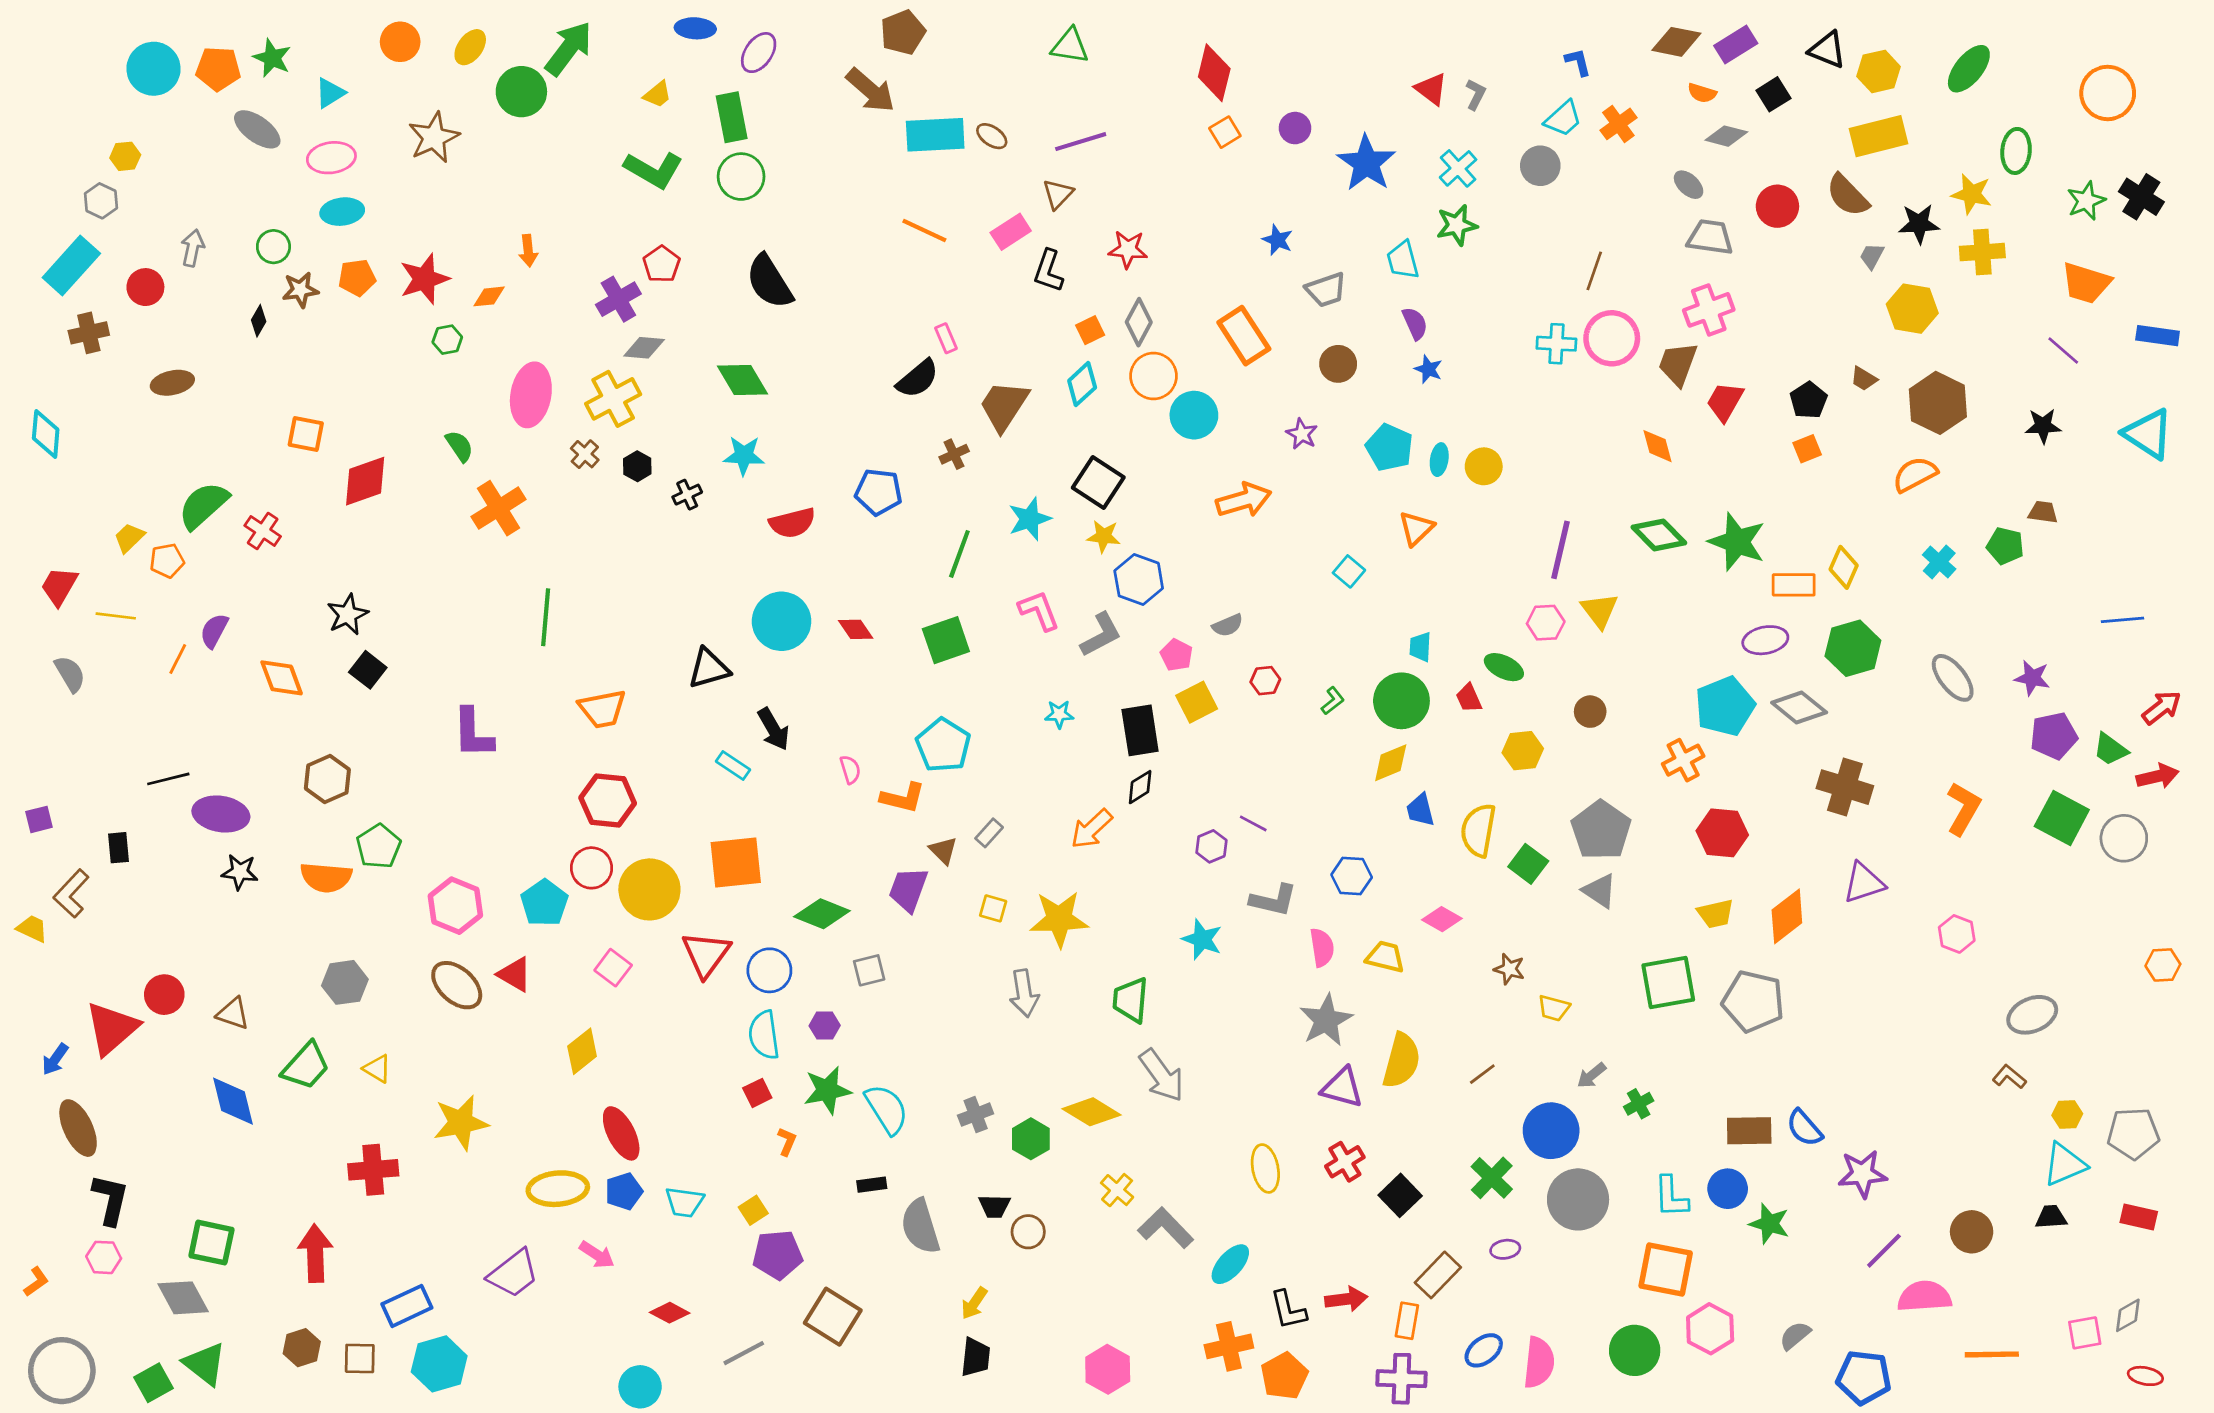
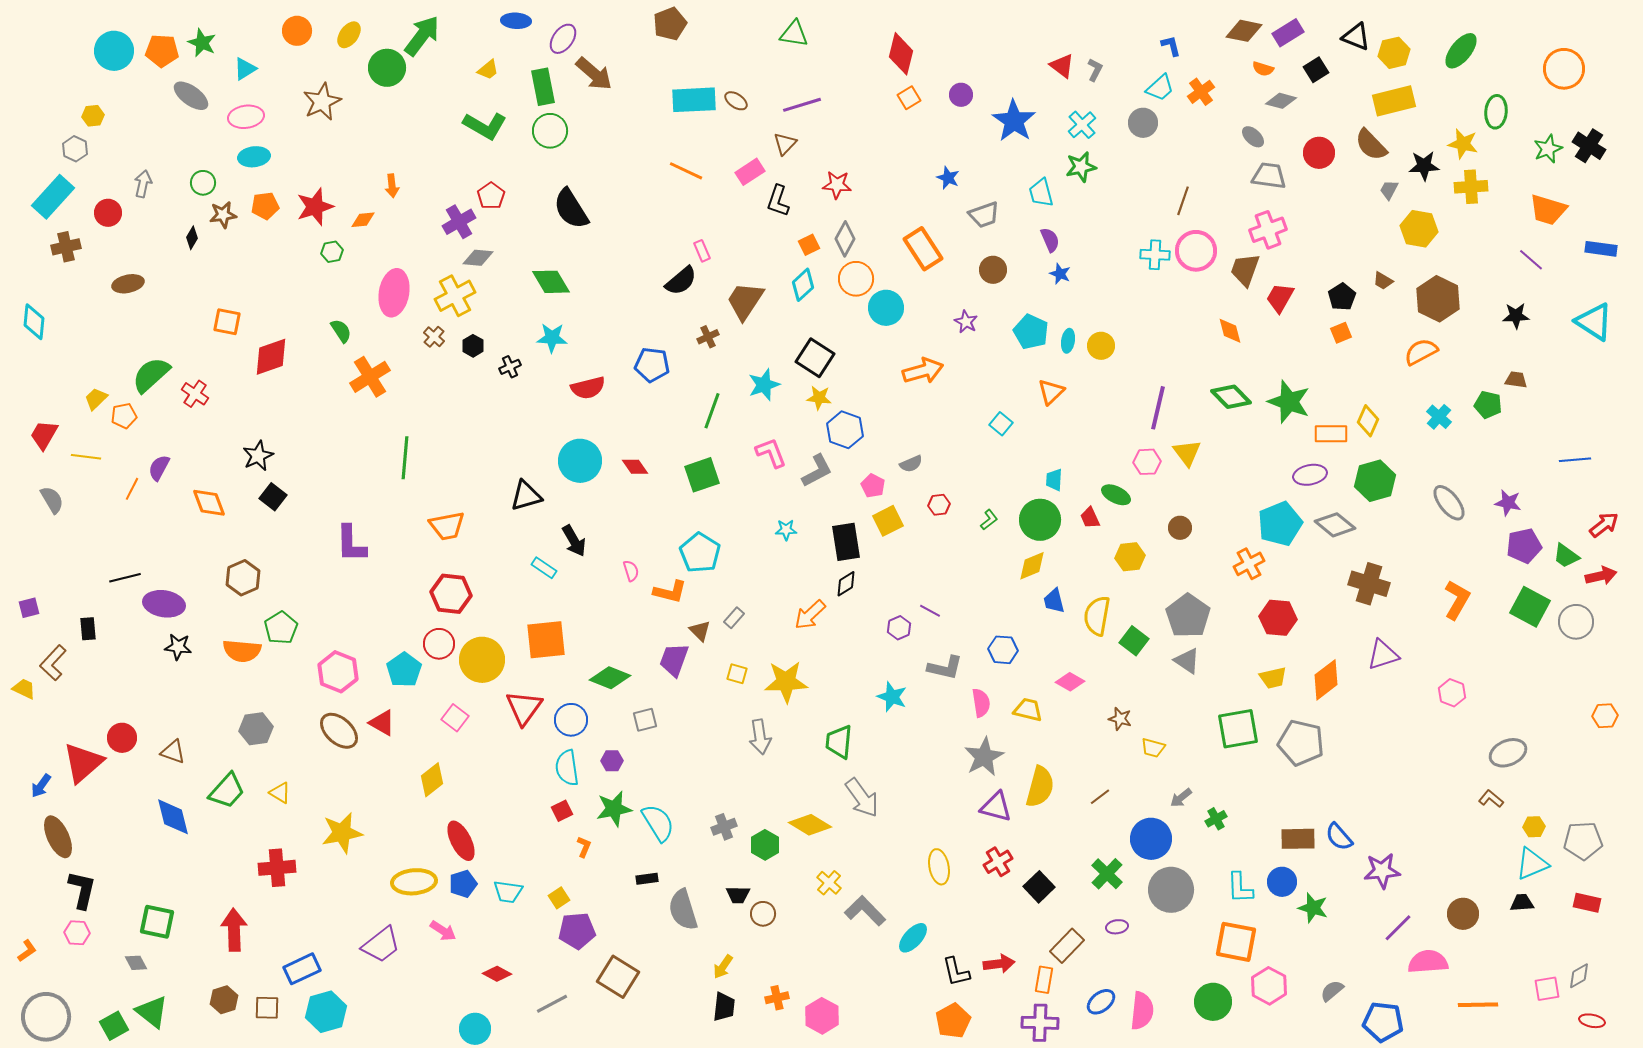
brown arrow: (870, 90) -> (594, 74), moved
gray diamond: (183, 1298) -> (136, 963), size x0.6
orange cross: (1229, 1346) -> (777, 998), moved, size x0.7

